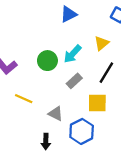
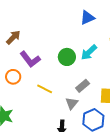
gray rectangle: (74, 81) -> (83, 86), moved
gray triangle: (56, 114) -> (72, 103), turned 40

